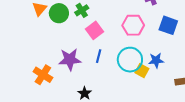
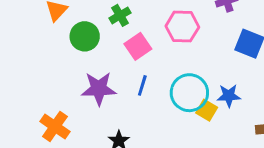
green circle: (59, 13) -> (85, 36), moved
pink hexagon: (133, 25) -> (182, 27), moved
orange cross: (43, 75) -> (55, 127), moved

